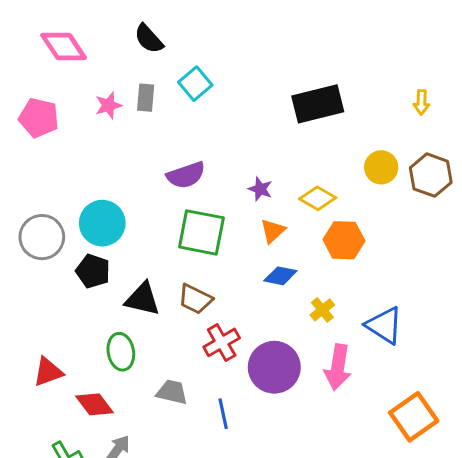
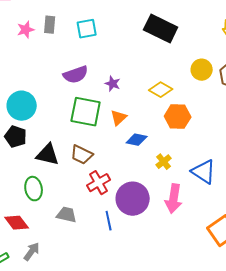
cyan square: (195, 84) -> (87, 29), moved, turned 30
black rectangle: (318, 104) -> (161, 29), turned 40
purple star: (260, 189) -> (113, 84), moved
orange triangle: (273, 231) -> (119, 118), moved
blue line: (223, 414) -> (109, 221), moved

